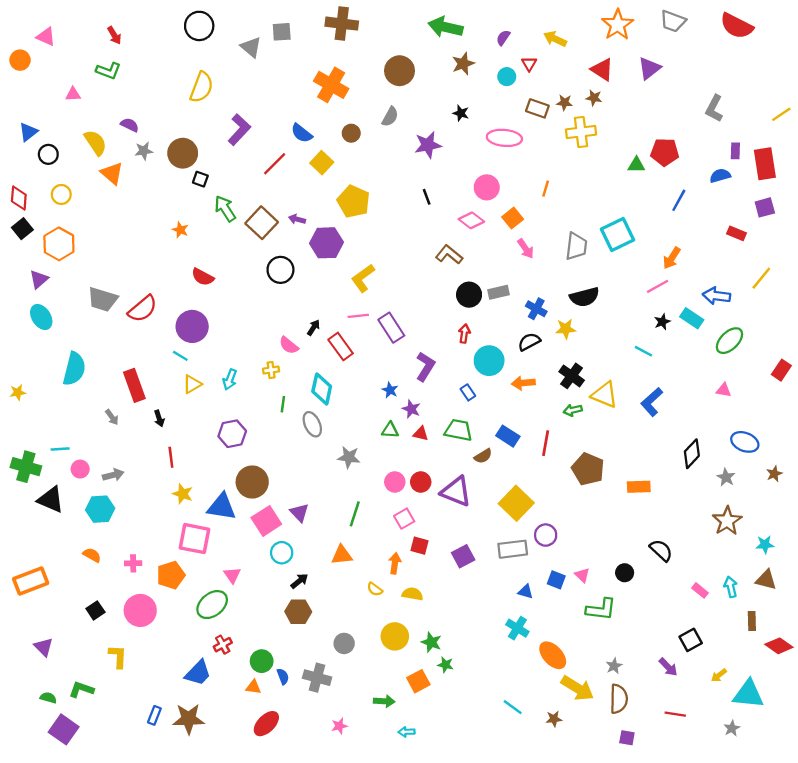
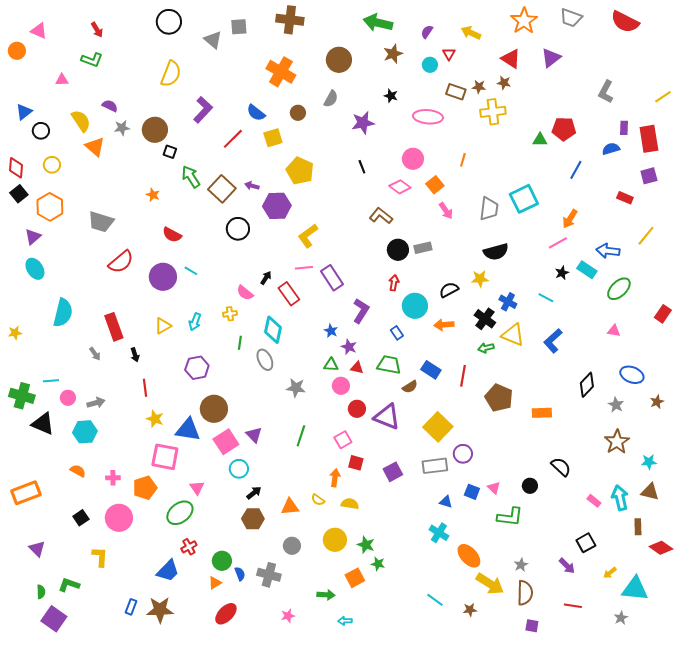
yellow square: (322, 163) -> (273, 138), turned 30
gray trapezoid: (103, 299) -> (101, 222), moved
blue cross: (536, 309) -> (508, 302), moved
cyan line: (180, 356) -> (191, 271), moved
pink circle: (395, 482) -> (341, 386), moved
orange triangle: (342, 555) -> (290, 507), moved
cyan arrow: (731, 587) -> (620, 498), size x1.4
orange triangle: (253, 687) -> (215, 583), turned -40
green semicircle: (48, 698) -> (41, 592), turned 72

